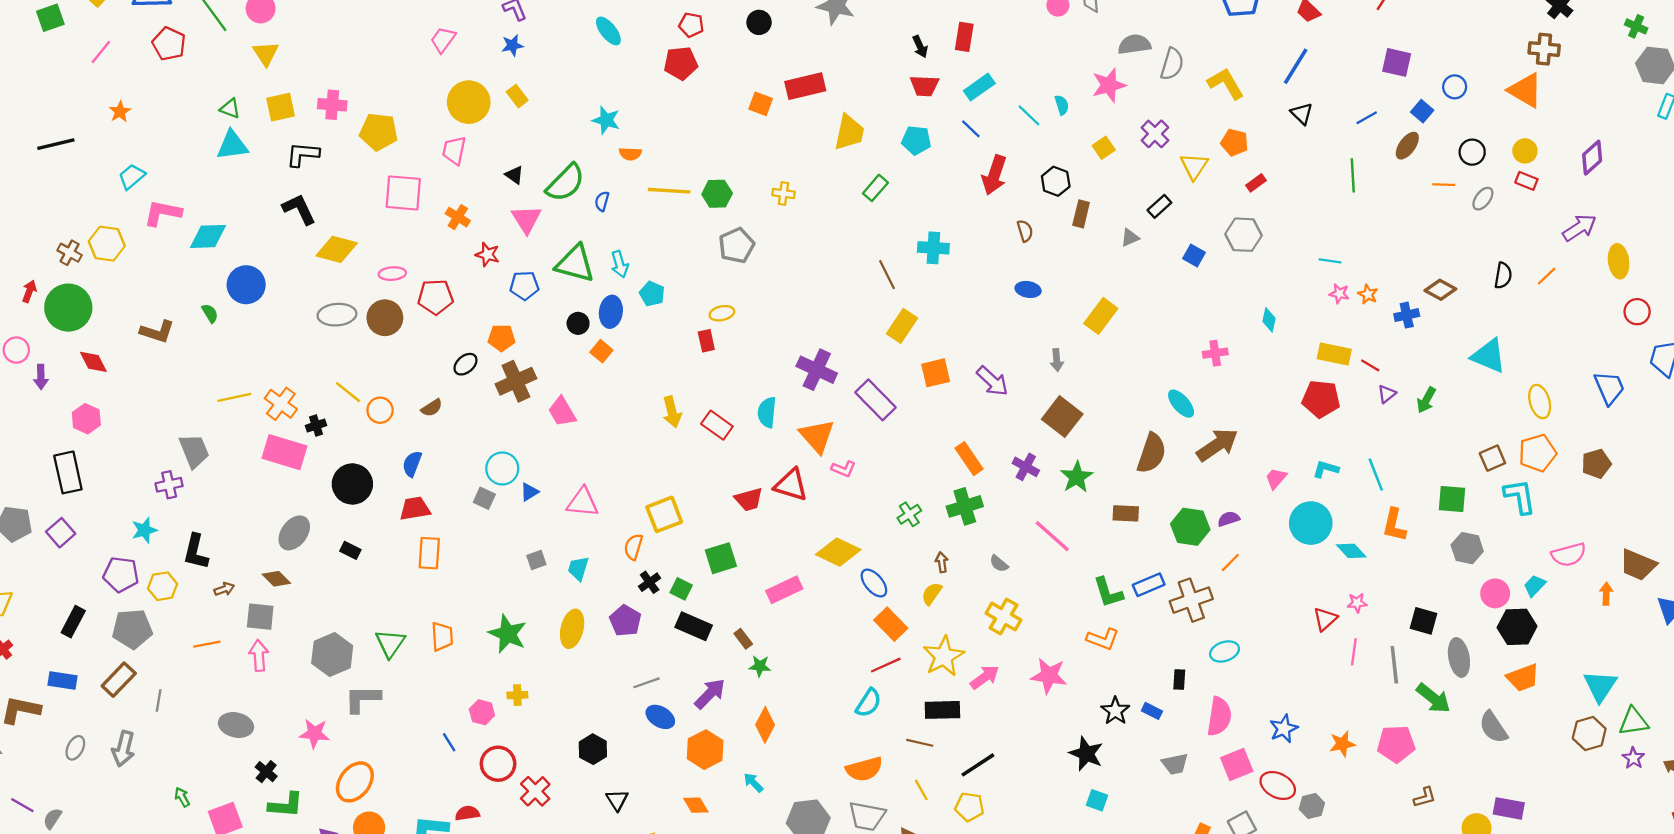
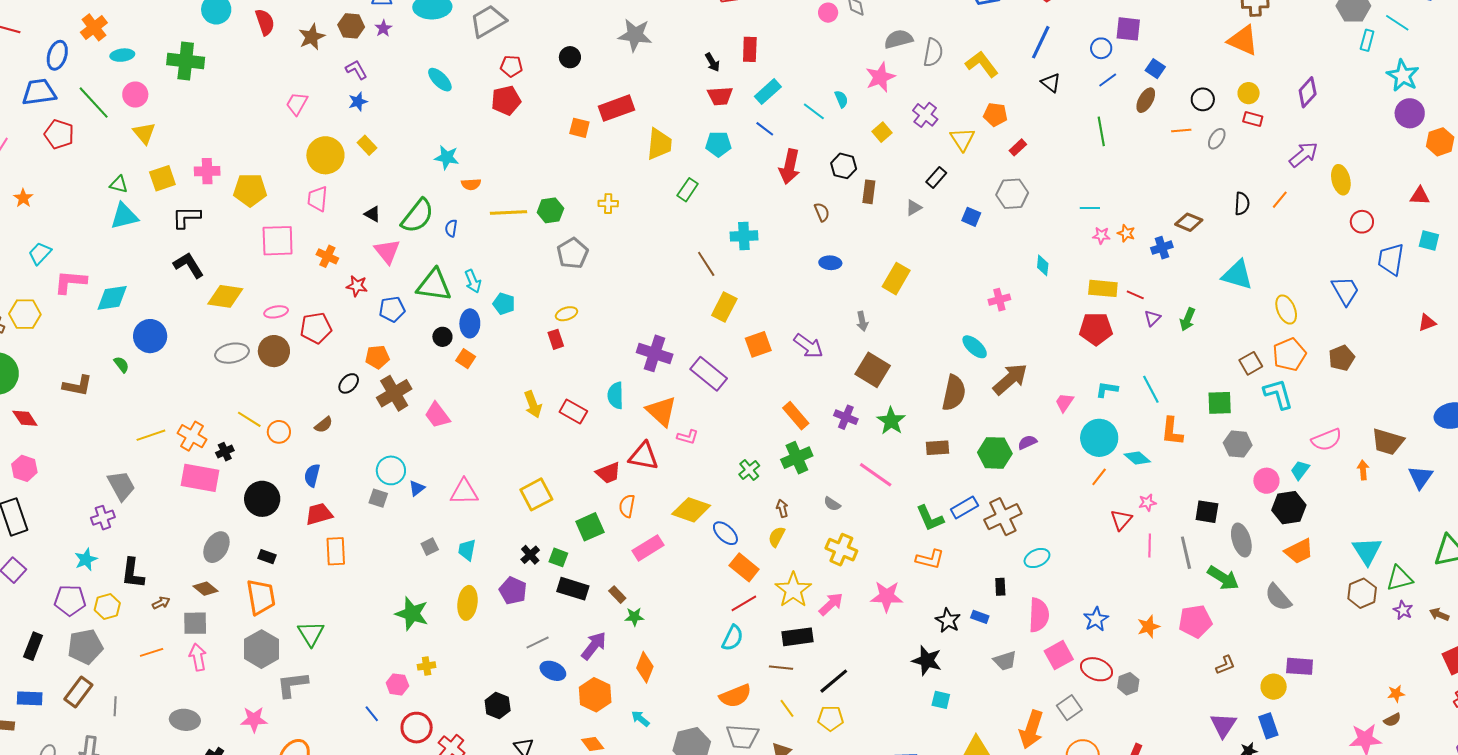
blue circle: (1455, 87) -> (1101, 48), moved
orange semicircle: (633, 547) -> (627, 506), moved
orange line: (1230, 563) -> (1099, 477), moved
orange trapezoid: (442, 636) -> (261, 597), moved, size x1.4

